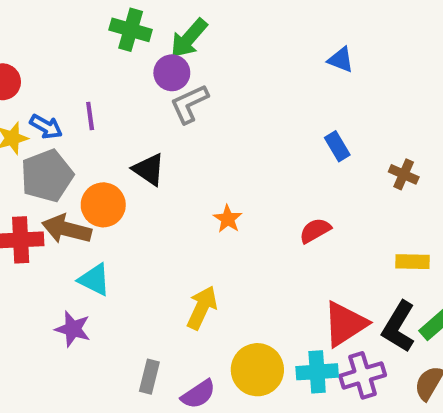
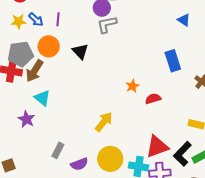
blue rectangle: (337, 146) -> (173, 61), size x1.5
gray pentagon: (47, 176) -> (20, 54), moved
orange circle: (103, 205) -> (49, 46), moved
orange star: (228, 219) -> (132, 86), moved
brown arrow: (67, 229) -> (35, 71), turned -85
yellow arrow: (202, 308) -> (104, 122), moved

